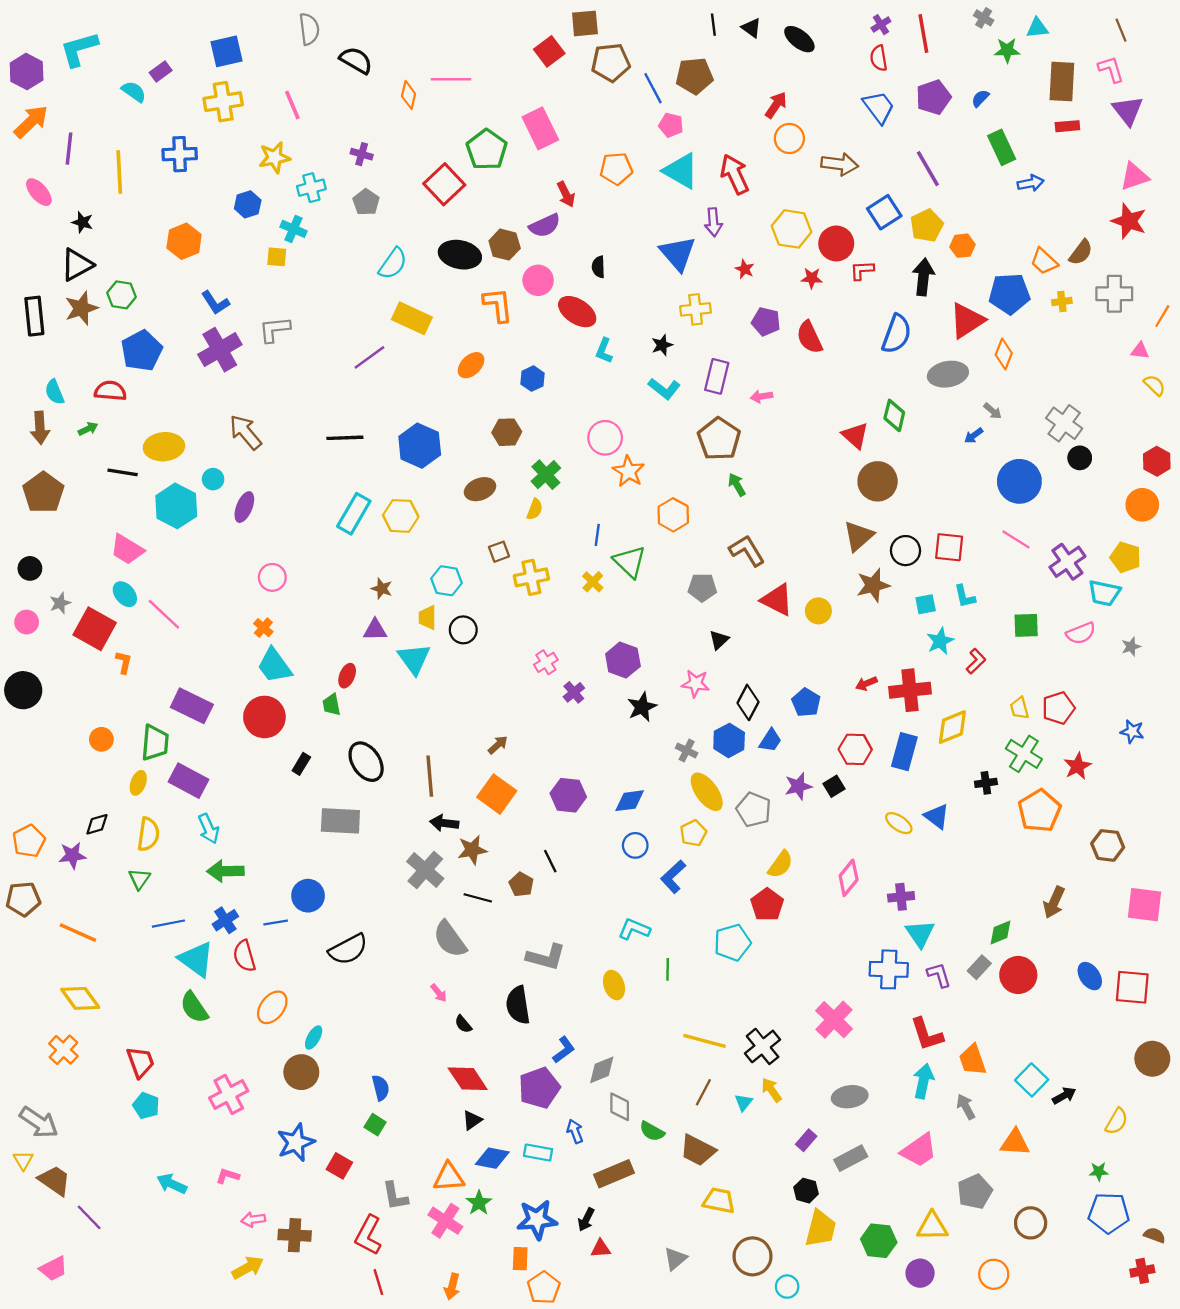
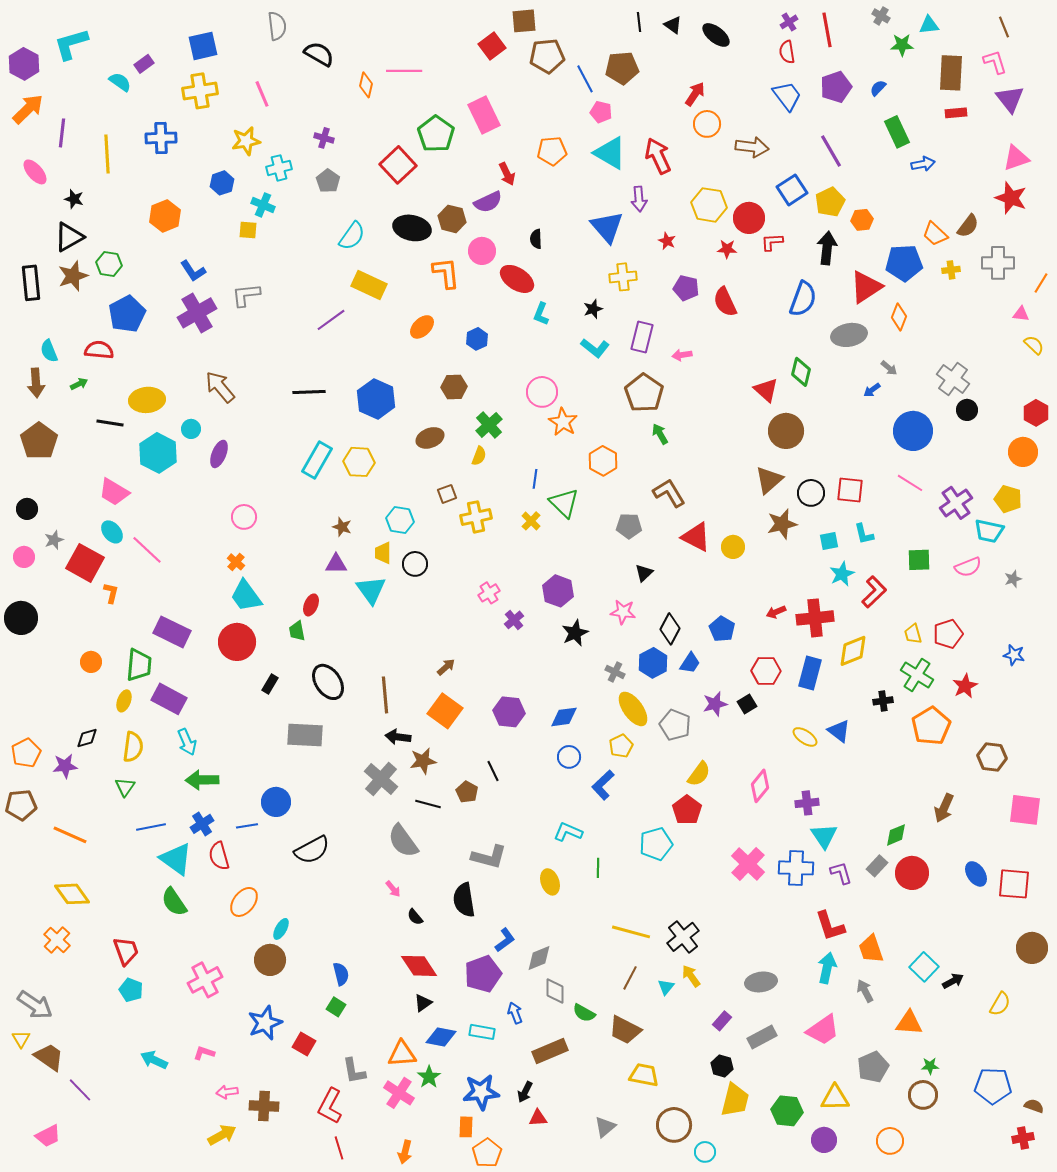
red L-shape: (976, 661) -> (874, 592), size x1.4
pink cross: (834, 1020) -> (748, 864), moved
green star: (1099, 1172) -> (930, 1066), moved

